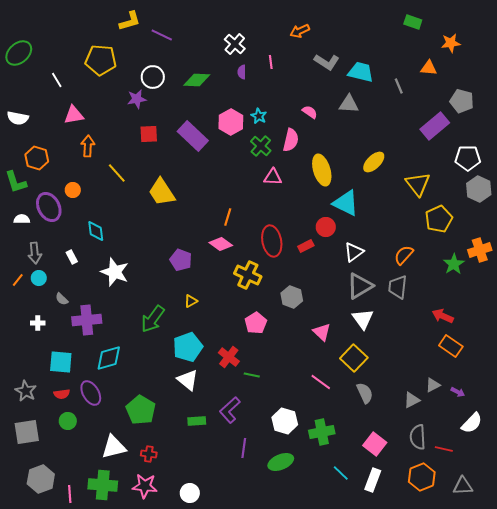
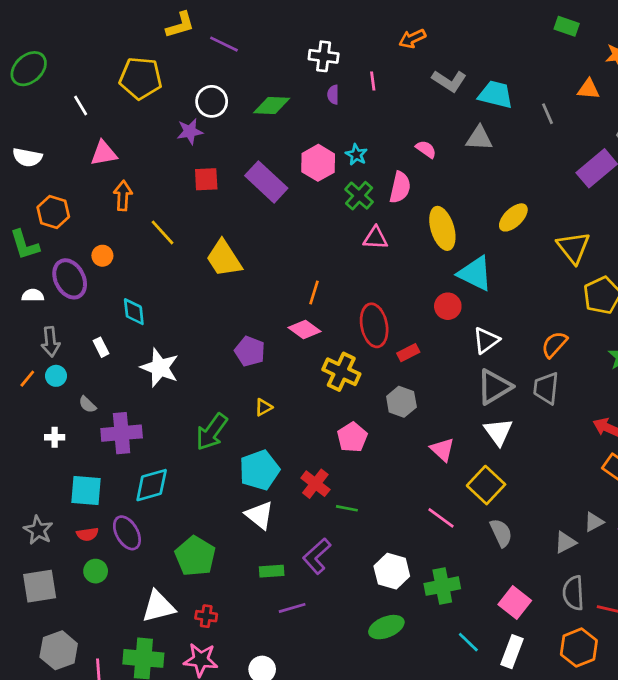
white cross: (235, 44) -> (324, 56), turned -35
red rectangle: (306, 246) -> (408, 353), moved
purple line: (244, 448) -> (292, 608), moved, turned 66

